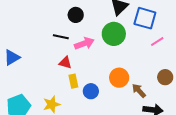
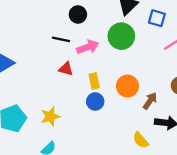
blue square: (145, 18) -> (157, 18), size x0.7
yellow rectangle: (73, 81) -> (94, 81), moved
brown arrow: (139, 91) -> (150, 101), turned 77

